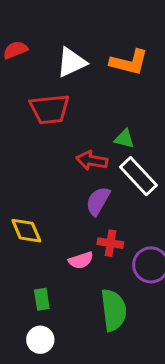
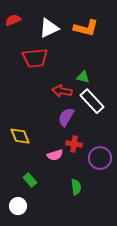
green rectangle: (42, 299) -> (30, 180), turned -32
green semicircle: (114, 310) -> (76, 187), size x0.6
white circle: (40, 340) -> (18, 206), moved

